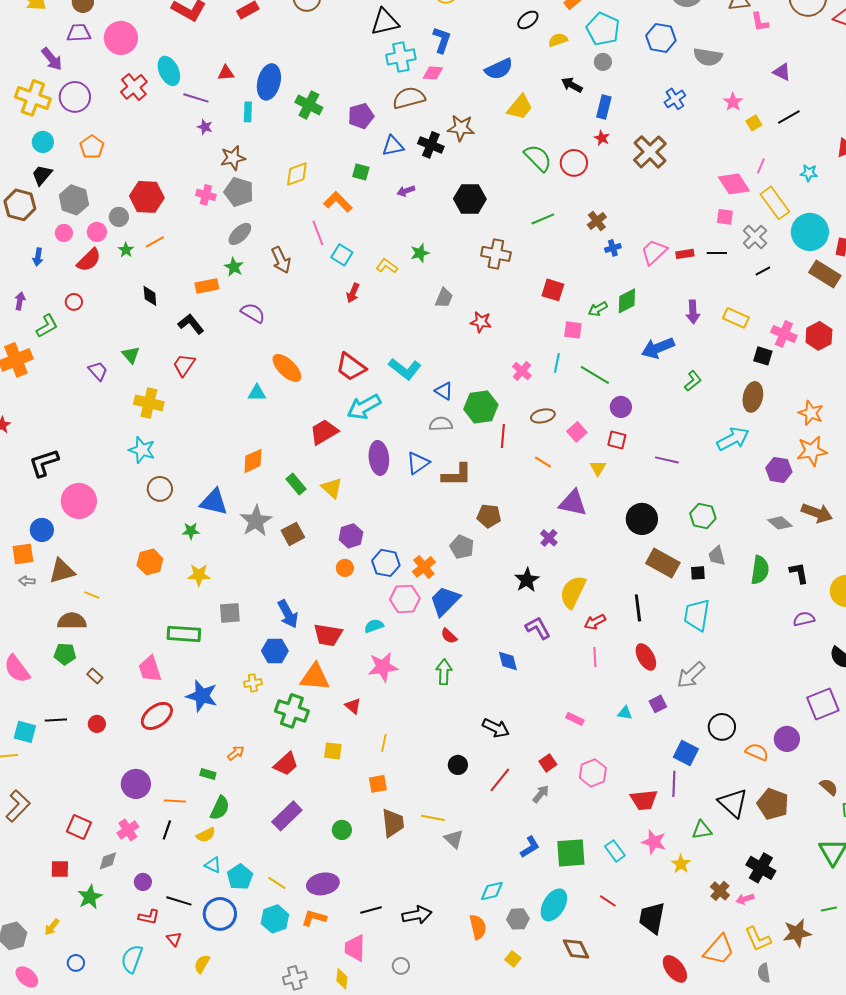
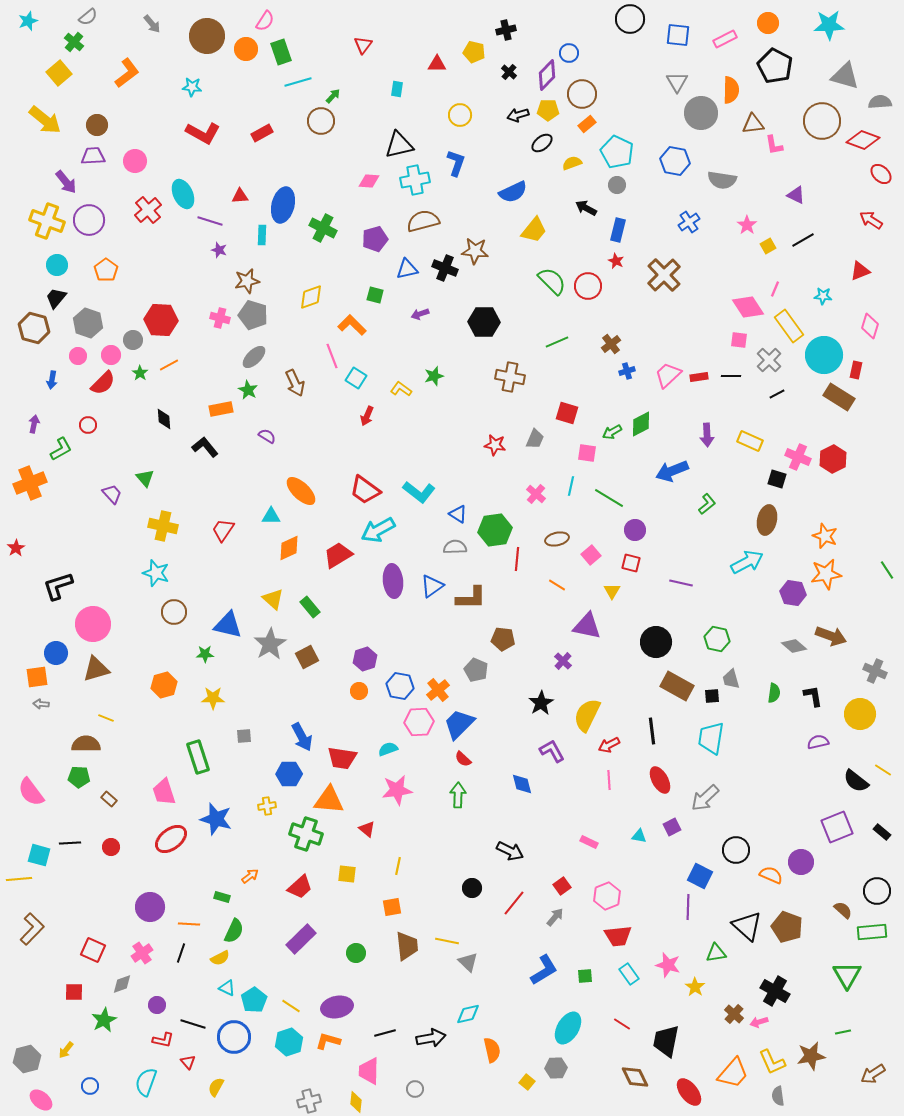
pink circle: (121, 38) -> (135, 161), size x0.7
pink diamond: (433, 73) -> (369, 181), moved
gray trapezoid: (444, 298) -> (535, 439), moved
purple semicircle: (253, 313) -> (267, 436), size x0.7
red trapezoid: (184, 365) -> (223, 530), moved
orange diamond: (253, 461) -> (289, 548), moved
yellow triangle: (332, 488) -> (273, 599), moved
green semicircle: (760, 570) -> (774, 693), size x0.7
brown triangle: (62, 571) -> (96, 669), moved
gray square: (230, 613) -> (244, 736), size x0.7
green rectangle: (184, 634) -> (198, 757), turned 68
red trapezoid: (644, 800) -> (618, 936), moved
blue L-shape: (530, 847) -> (544, 970), size x1.4
green square: (571, 853) -> (585, 976), size x0.5
cyan diamond: (492, 891) -> (468, 1014), moved
gray hexagon: (518, 919) -> (556, 1068), moved
brown diamond: (576, 949) -> (635, 1077), moved

